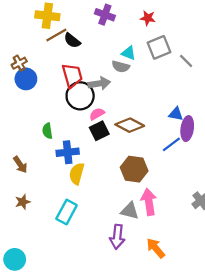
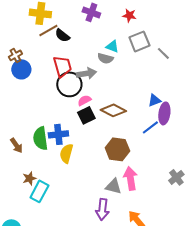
blue triangle: (176, 114) -> (154, 100), turned -32
green semicircle: (47, 131) -> (40, 138), moved, size x1.6
brown star: (23, 202) -> (29, 178), moved
cyan rectangle: (67, 212) -> (39, 191), moved

